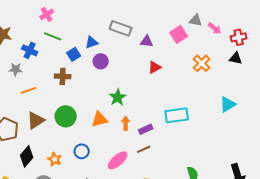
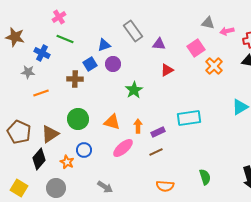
gray rectangle: (121, 28) -> (133, 31), turned 35
pink arrow: (215, 28) -> (227, 31), turned 128
pink square: (179, 34) -> (196, 48), moved
blue square: (74, 54) -> (90, 64), moved
green star: (118, 97) -> (134, 90), moved
orange triangle: (100, 119) -> (112, 122), turned 30
brown triangle: (36, 120) -> (50, 134), moved
blue circle: (82, 151) -> (84, 150), moved
pink ellipse: (118, 160) -> (123, 148), moved

